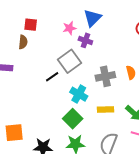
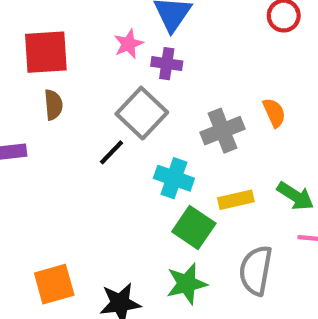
red square: (31, 25) -> (46, 52), size x1.6
brown semicircle: (23, 42) -> (53, 105), moved
green square: (73, 119) -> (194, 227), moved

